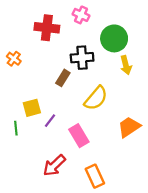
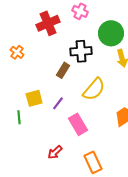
red cross: (47, 28) -> (48, 23), turned -30
purple line: (50, 121) -> (58, 103), moved
red arrow: (54, 165) -> (55, 152), size x0.7

